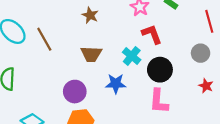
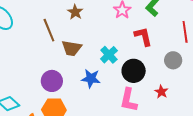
red L-shape: (152, 34) -> (143, 36), moved
brown line: (44, 39) -> (49, 30), moved
red star: (206, 86) -> (161, 92), moved

